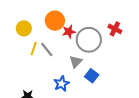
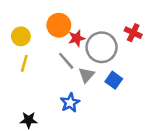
yellow line: (34, 48) -> (24, 63), moved
gray line: (47, 50) -> (66, 61), moved
blue square: (92, 76) -> (114, 80), moved

